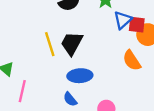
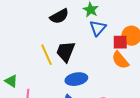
blue triangle: (123, 20) -> (98, 28), moved
red square: (137, 25) -> (120, 42), moved

